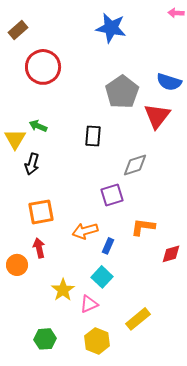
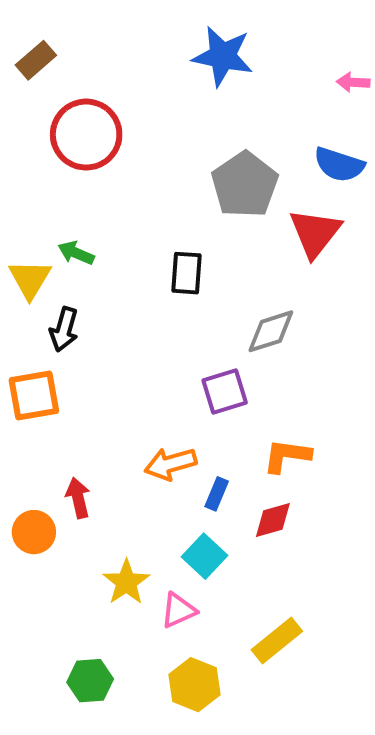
pink arrow: (176, 13) -> (353, 82), moved
orange square: (41, 212) -> (34, 396), moved
red diamond: (171, 254) -> (273, 520), moved

